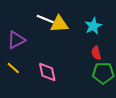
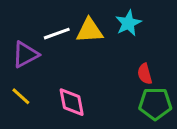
white line: (45, 19) -> (57, 34), moved, turned -42
cyan star: (93, 26) -> (128, 23), moved

